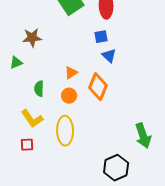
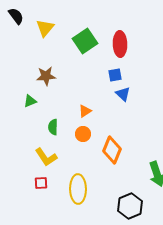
orange diamond: (98, 87) -> (112, 150), moved
yellow ellipse: (65, 131) -> (78, 189), moved

